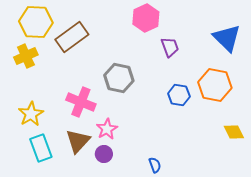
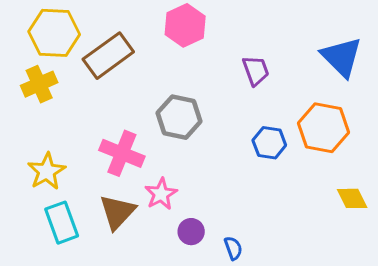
pink hexagon: (146, 18) -> (185, 25), moved
purple circle: (104, 154) -> (191, 232), moved

